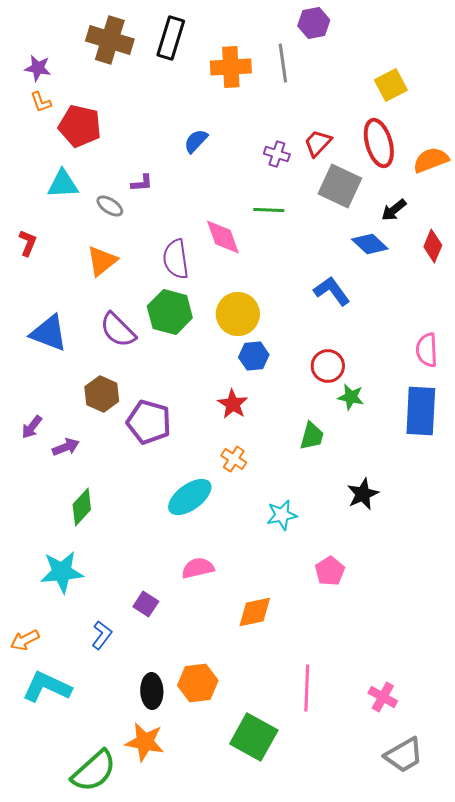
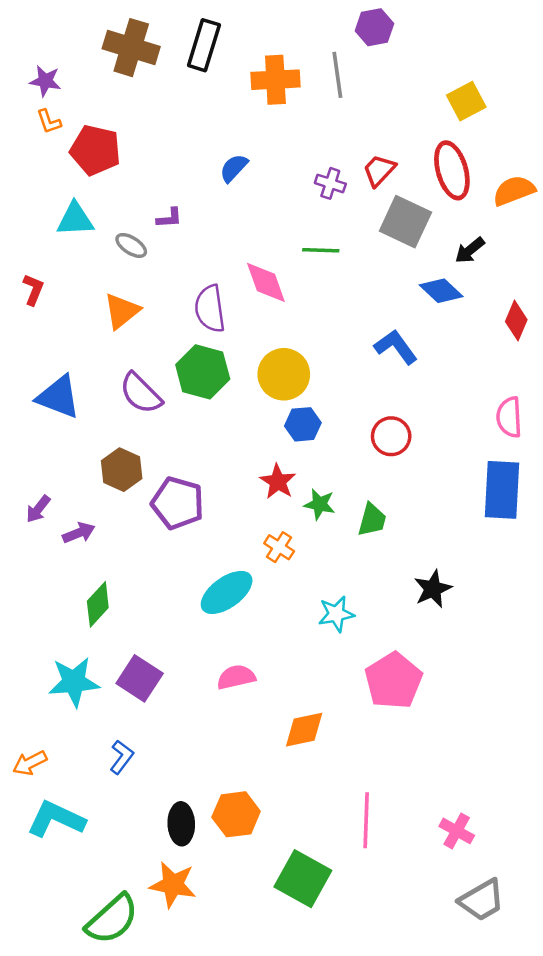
red diamond: (433, 246) -> (516, 321), moved
green star: (351, 397) -> (320, 504), moved
pink pentagon: (330, 571) -> (393, 681), size x1.6
purple square: (146, 604) -> (140, 678), moved, size x1.5

